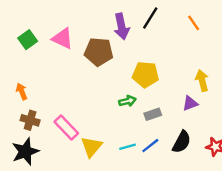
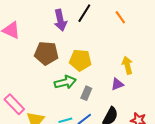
brown pentagon: (99, 52) -> (46, 53), moved
green arrow: (127, 101) -> (65, 82), size x1.5
gray rectangle: (153, 114) -> (86, 93), turned -48

